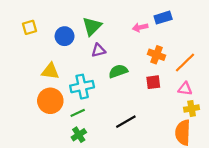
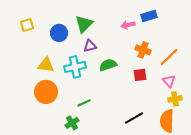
cyan cross: (82, 87) -> (75, 67), moved
pink triangle: (185, 89) -> (169, 81), turned 40
green line: (78, 113) -> (84, 103), moved
black line: (126, 122) -> (134, 118), moved

